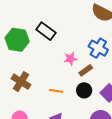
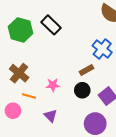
pink star: (70, 59) -> (53, 85), moved
orange line: (56, 91) -> (29, 96), moved

